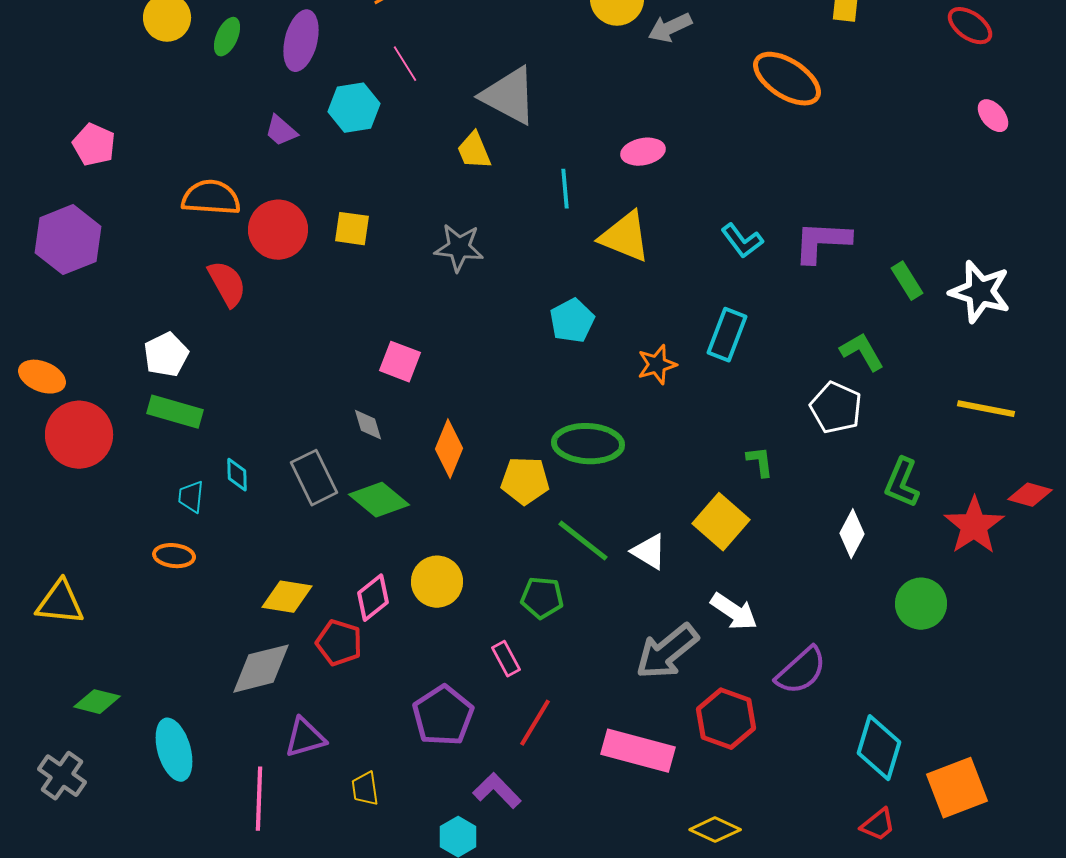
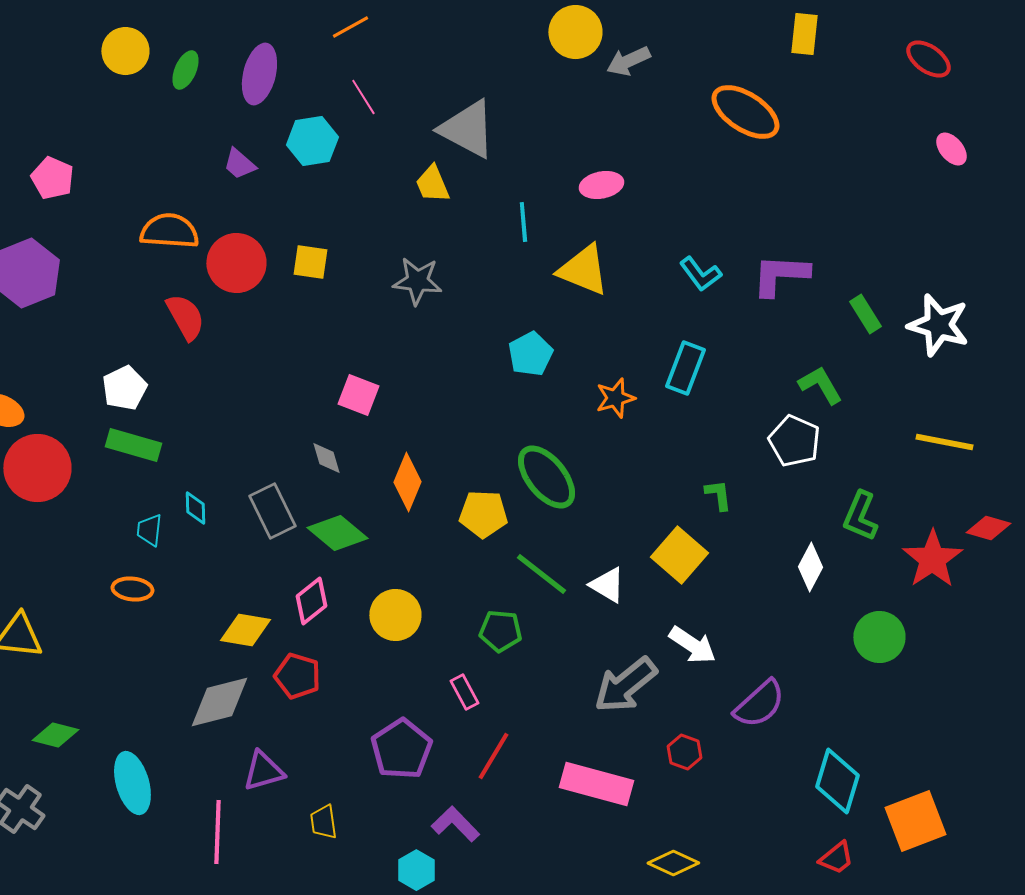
green ellipse: (588, 444) -> (546, 477), turned 48
pink diamond: (373, 598) -> (311, 601), moved
red hexagon: (726, 719) -> (684, 752), size x0.6

